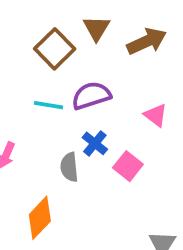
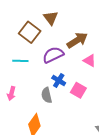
brown arrow: (147, 41) -> (77, 40), moved
cyan line: (48, 105) -> (20, 61), moved

